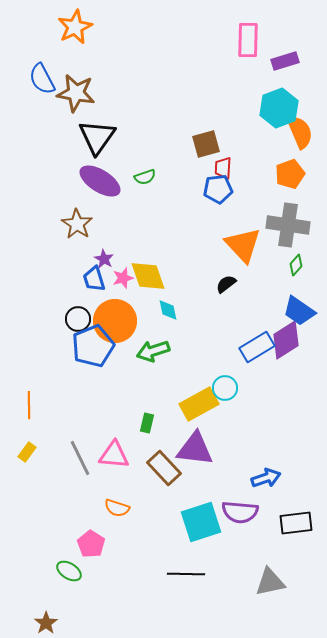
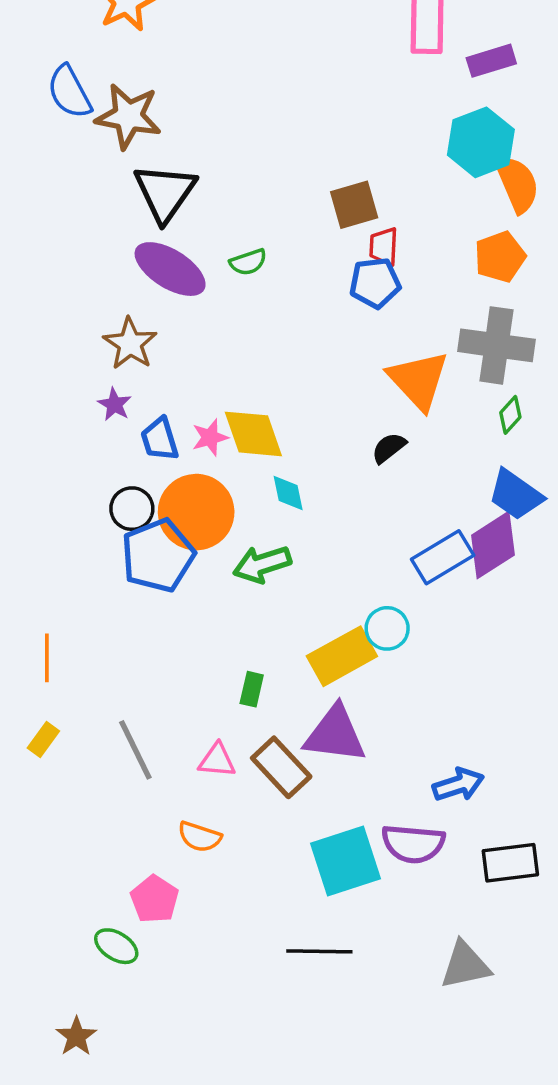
purple star: (104, 259) -> (115, 404), moved
pink triangle: (114, 455) -> (217, 760), moved, size x0.7

